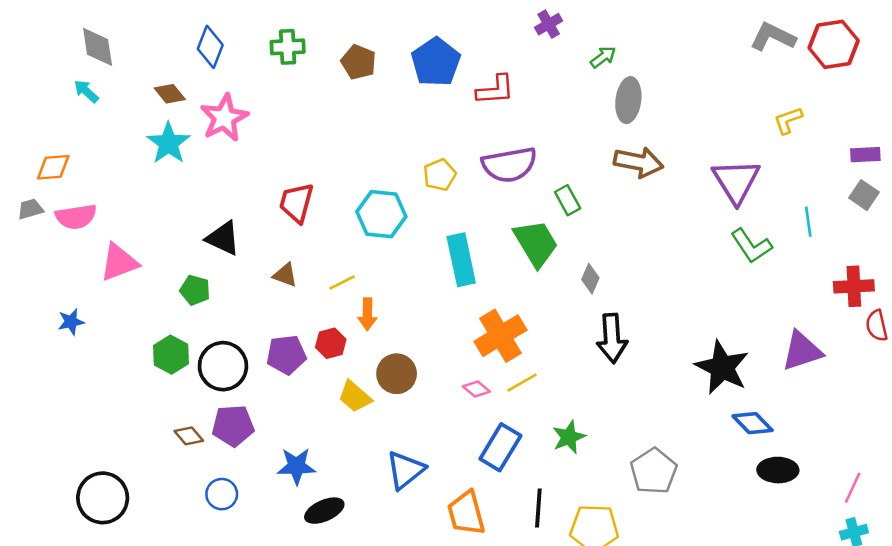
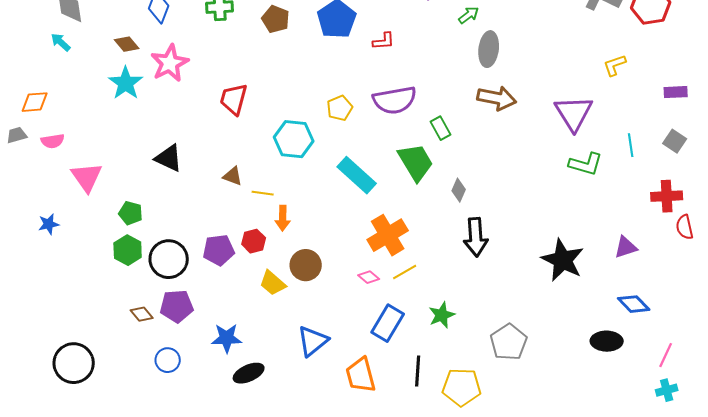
red L-shape: (495, 90) -> (384, 41), size x0.7
gray square: (864, 195) -> (675, 141), moved
red trapezoid: (296, 203) -> (234, 99), moved
pink semicircle: (76, 217) -> (53, 141), size x0.7
green L-shape: (751, 246) -> (586, 164), turned -40
cyan rectangle: (461, 260) -> (357, 175), turned -36
pink triangle: (119, 262) -> (87, 177), turned -44
brown triangle: (285, 275) -> (233, 176), moved
yellow line: (342, 283) -> (263, 193), turned 35
green pentagon: (195, 290) -> (131, 213), moved
purple triangle: (802, 351) -> (626, 247), size x0.7
blue diamond: (753, 423) -> (634, 304), moved

